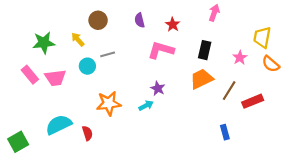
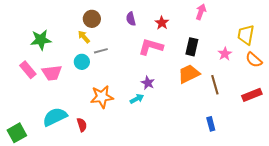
yellow arrow: (78, 39) -> (84, 37), moved
brown line: (229, 91) -> (215, 85), turned -48
red rectangle: (253, 101) -> (252, 95), moved

